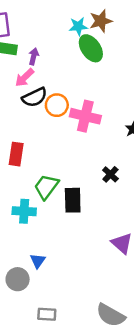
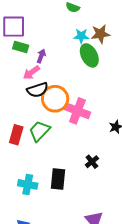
orange circle: (57, 105) -> (55, 99), size x1.4
green trapezoid: (46, 187) -> (39, 131), moved
cyan cross: (24, 211) -> (28, 184), moved

